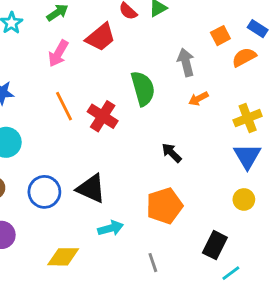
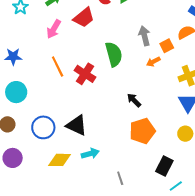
orange square: (220, 36) -> (167, 46), moved
orange pentagon: (164, 206) -> (142, 131), moved
yellow diamond: (63, 257) -> (60, 160), moved

